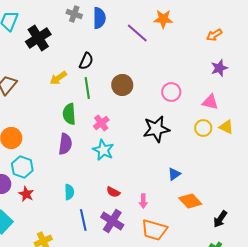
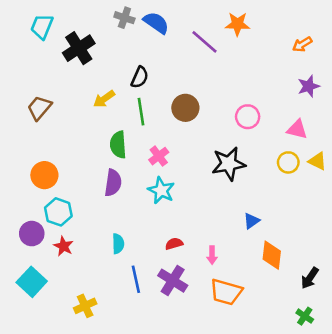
blue semicircle: (99, 18) -> (156, 23), turned -55
red semicircle: (113, 192) -> (174, 244), turned 136
orange diamond: (190, 201) -> (272, 255), turned 50

